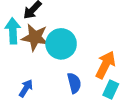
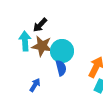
blue semicircle: (74, 83) -> (61, 68), moved

